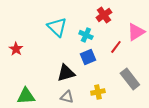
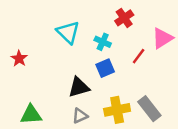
gray rectangle: (130, 79) -> (149, 109), moved
yellow cross: (98, 92) -> (117, 110), size x1.5
gray triangle: (67, 97) -> (80, 116), turned -40

